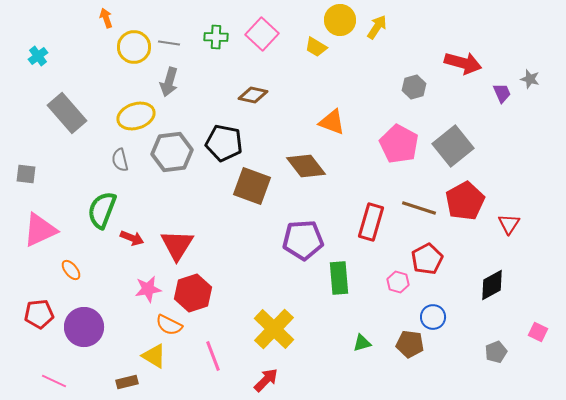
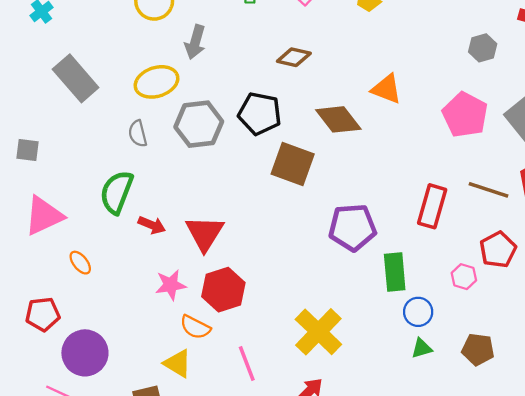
brown diamond: (306, 166) -> (338, 119), moved
blue circle: (433, 317) -> (418, 312), moved
purple circle: (84, 327) -> (85, 353), moved

